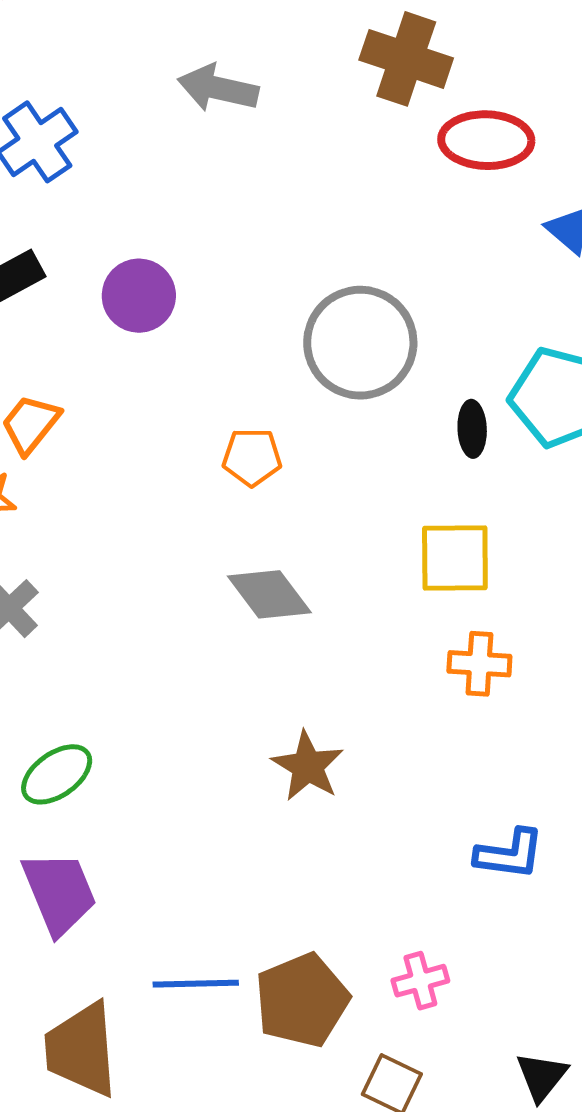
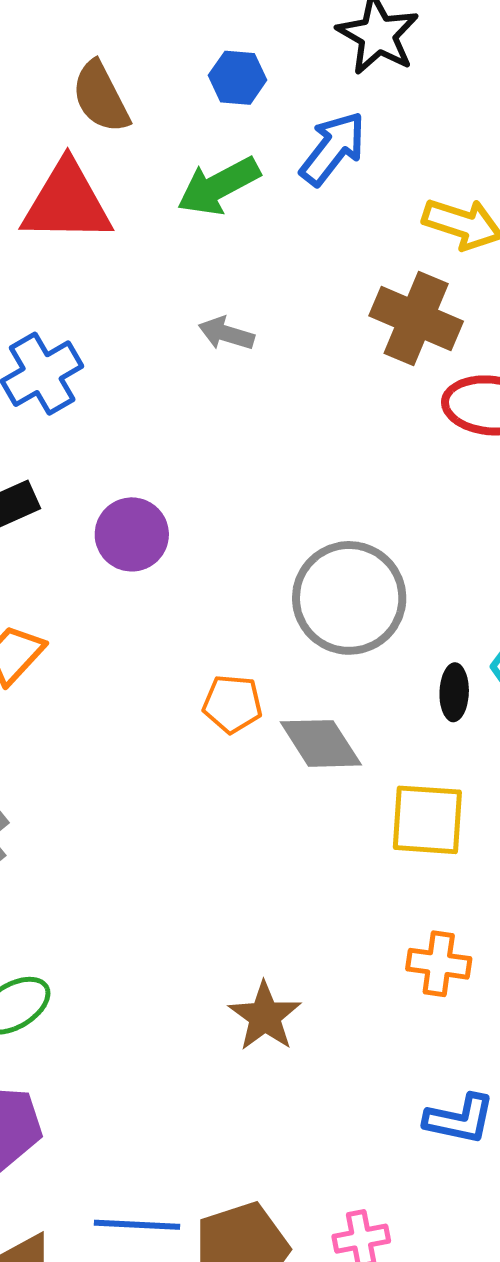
gray arrow: (218, 88) -> (226, 334), size x0.7
gray diamond: (269, 594) -> (321, 743), moved
orange cross: (479, 664) -> (439, 964), moved

